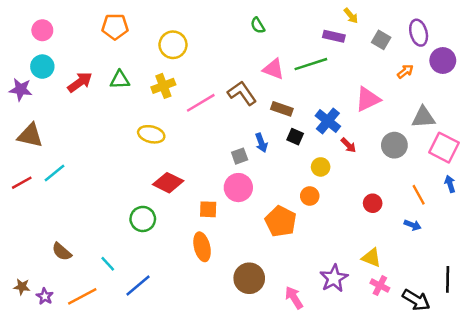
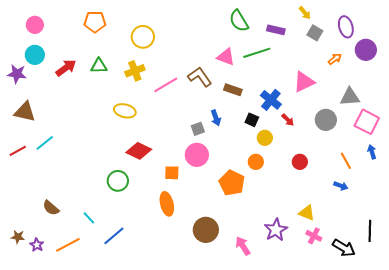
yellow arrow: (351, 16) -> (305, 13), moved
green semicircle: (258, 25) -> (239, 21), moved, size x1.6
black square: (295, 137) -> (252, 120), moved
red circle: (373, 203) -> (300, 162), moved

